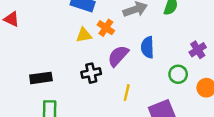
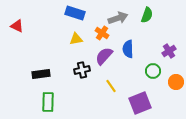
orange cross: (106, 28) -> (102, 33), moved
yellow line: (127, 93) -> (111, 86), turned -48

